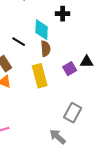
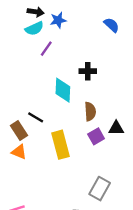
black line: (19, 42) -> (36, 117), moved
brown semicircle: (46, 49) -> (90, 111), moved

